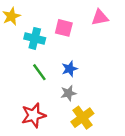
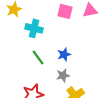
pink square: (64, 28) -> (65, 11), moved

